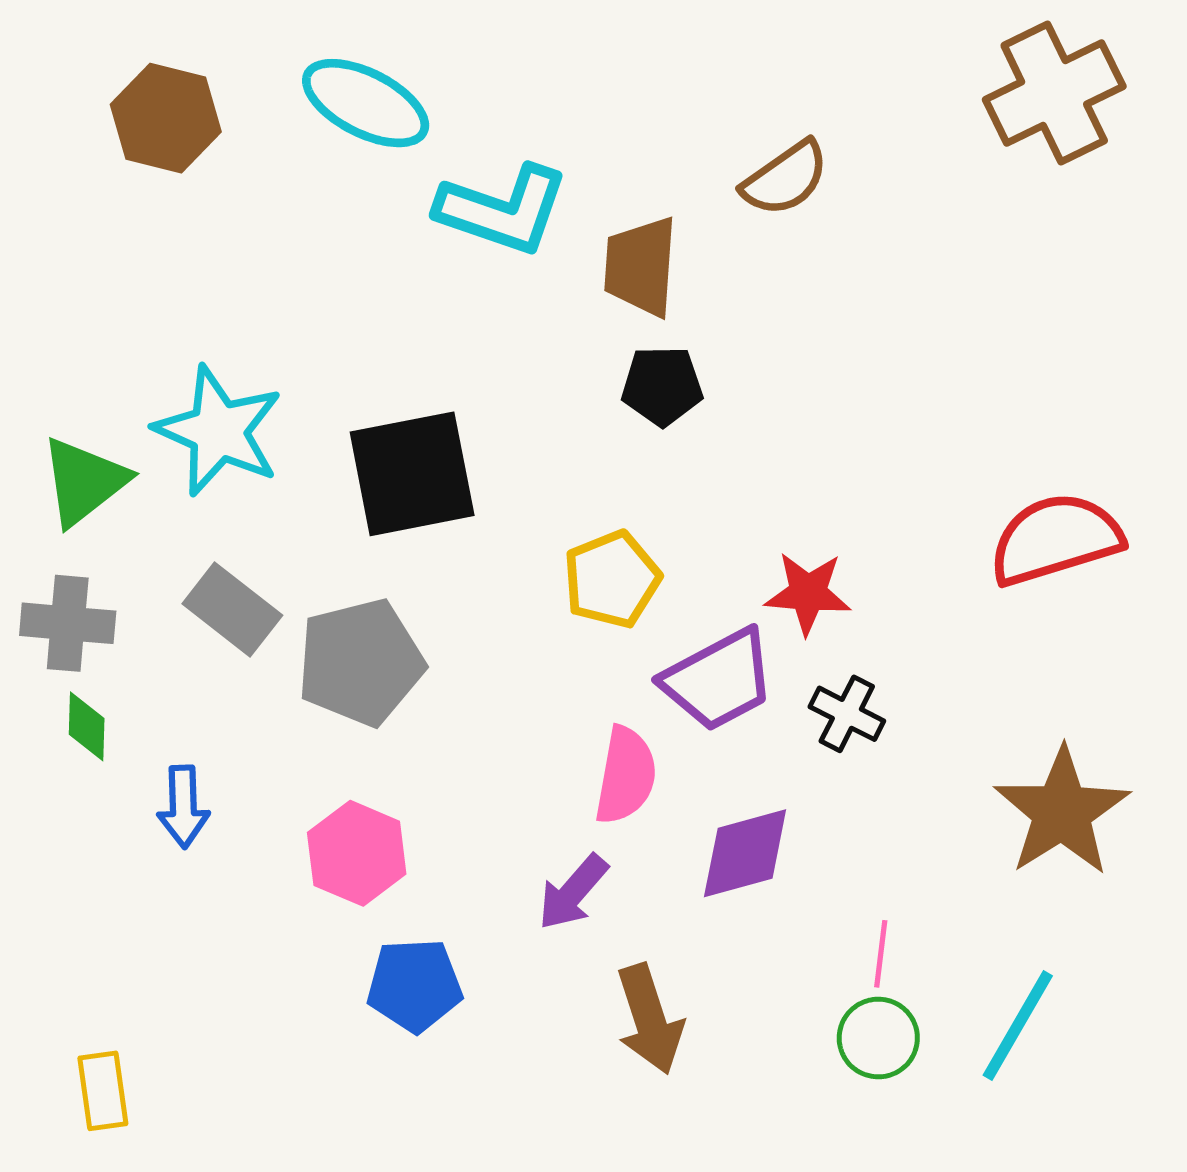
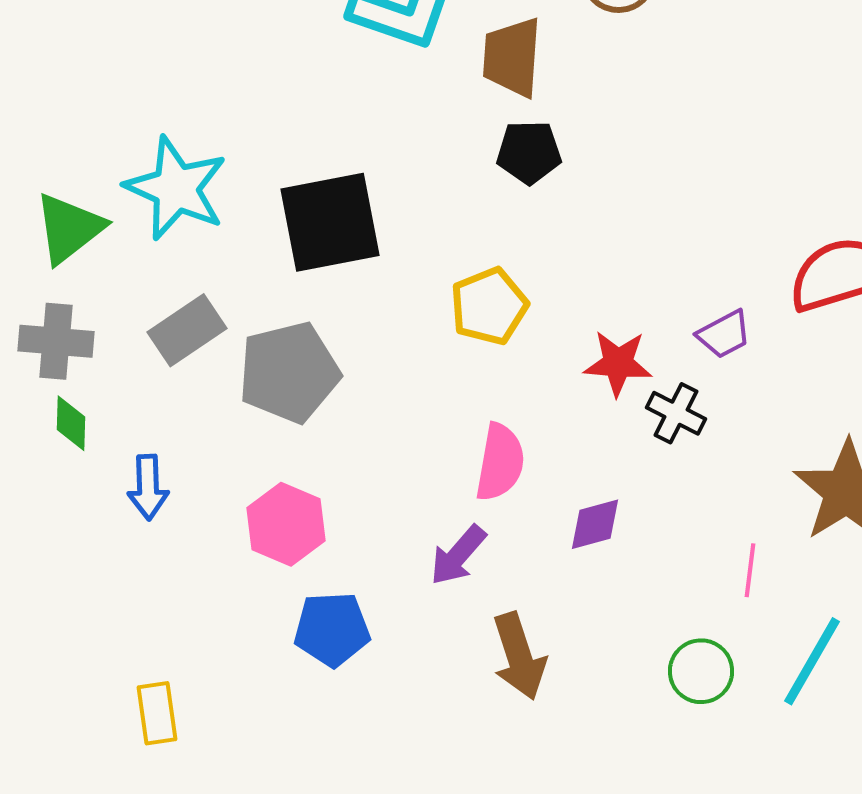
red star: (808, 593) -> (618, 363), moved
gray rectangle: (232, 610) -> (187, 330), turned -72
purple trapezoid: (719, 680) -> (724, 334), moved, size x0.6
purple diamond: (745, 853) -> (595, 524), size x0.7
pink line: (881, 954) -> (750, 570), moved
yellow rectangle: (103, 1091) -> (157, 713), moved

